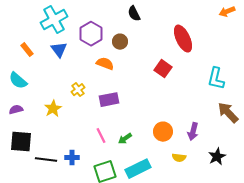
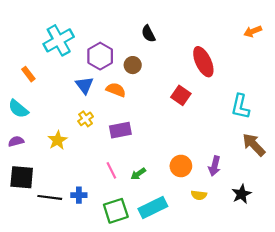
blue triangle: (59, 50) -> (84, 85), moved

